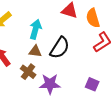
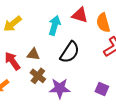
cyan arrow: (35, 29) -> (55, 25), moved
brown triangle: (35, 51) -> (33, 54), moved

